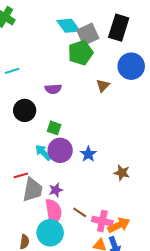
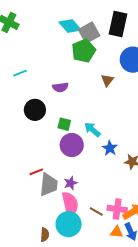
cyan arrow: (43, 152) -> (92, 130), moved
blue star: (88, 154) -> (110, 148), moved
brown line: (80, 212) -> (96, 211), moved

